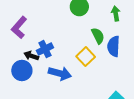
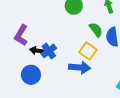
black arrow: (31, 56) -> (37, 51), moved
blue arrow: (60, 73) -> (80, 68), moved

